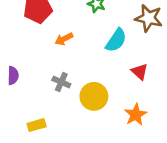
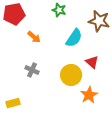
orange arrow: (64, 39) -> (34, 37), turned -112
yellow circle: (94, 96) -> (71, 75), moved

